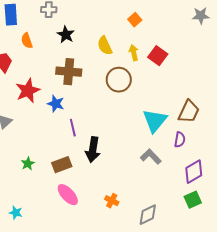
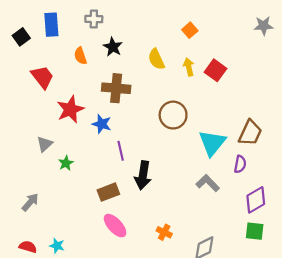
orange semicircle: (27, 41) -> (80, 56), moved
brown circle: (119, 80) -> (173, 115), moved
green star: (28, 164) -> (66, 163), moved
green square: (193, 200) -> (255, 231), turned 30

